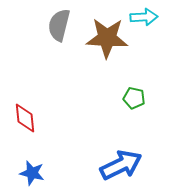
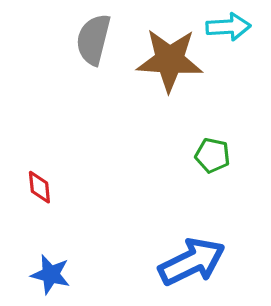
red diamond: (25, 118) -> (39, 187), size x0.7

